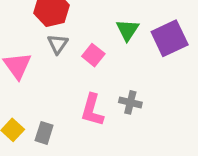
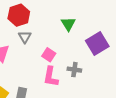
purple square: (170, 38) -> (97, 43), moved
pink square: (93, 55) -> (49, 55), moved

